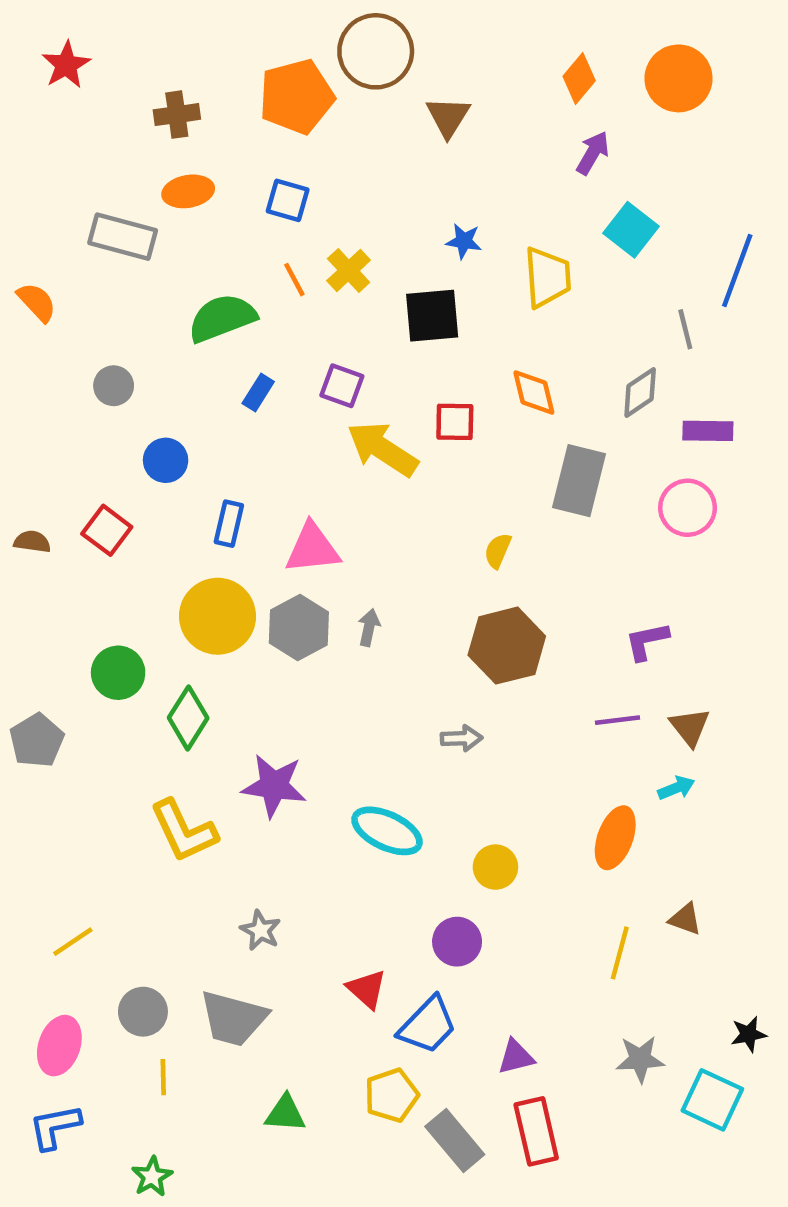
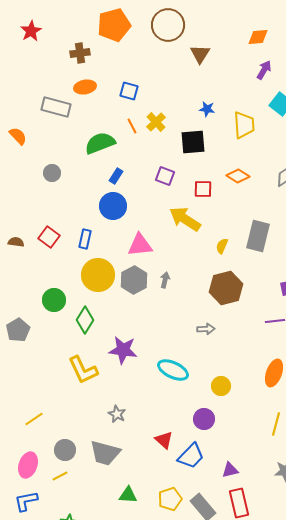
orange diamond: (579, 78) -> (258, 37), turned 45
orange pentagon: (297, 96) -> (114, 25), moved
purple square: (342, 386) -> (165, 176), moved
orange diamond: (534, 393) -> (238, 176), turned -45
yellow arrow: (382, 449) -> (185, 219), moved
blue circle: (166, 460) -> (113, 206), moved, size x1.4
gray rectangle: (579, 481) -> (258, 236), moved
blue rectangle: (229, 524) -> (85, 239), moved
yellow line: (163, 1077) -> (60, 476), moved, turned 63
yellow pentagon: (392, 1095) -> (170, 499), moved

